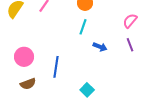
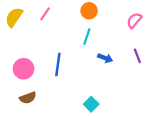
pink semicircle: (130, 21) -> (134, 20), moved
blue line: (56, 67) -> (58, 64), moved

